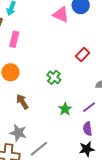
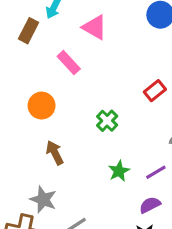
pink triangle: (61, 14) -> (95, 27), moved
pink rectangle: (14, 39) -> (69, 63), moved, turned -63
purple semicircle: (87, 129) -> (150, 205), turned 64

